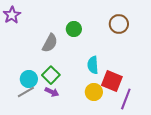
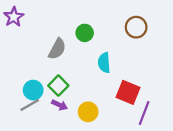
cyan semicircle: (93, 65) -> (104, 63), moved
yellow circle: (94, 92) -> (88, 112), moved

